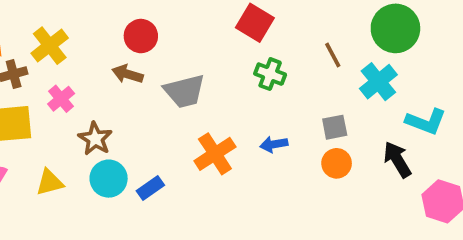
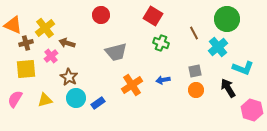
red circle: (141, 36) -> (101, 15), moved
brown arrow: (128, 74) -> (67, 43), moved

